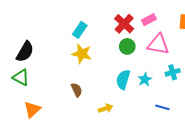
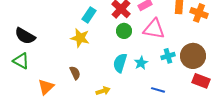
cyan rectangle: (80, 30) -> (89, 15), moved
black semicircle: (25, 52) -> (25, 36), turned 90
orange triangle: (32, 109) -> (46, 87), moved

